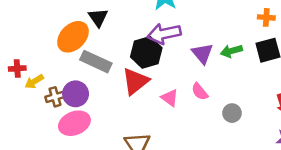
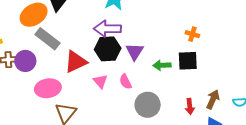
green arrow: (231, 51) -> (162, 65), moved
black hexagon: (146, 52) -> (108, 49), moved
gray circle: (232, 113) -> (148, 105), size x1.6
pink ellipse: (74, 123) -> (48, 88), moved

